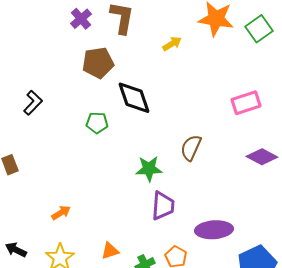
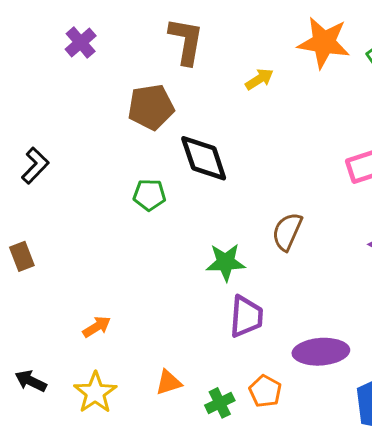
purple cross: (81, 19) -> (81, 42), moved
black L-shape: (33, 103) -> (35, 166), moved

